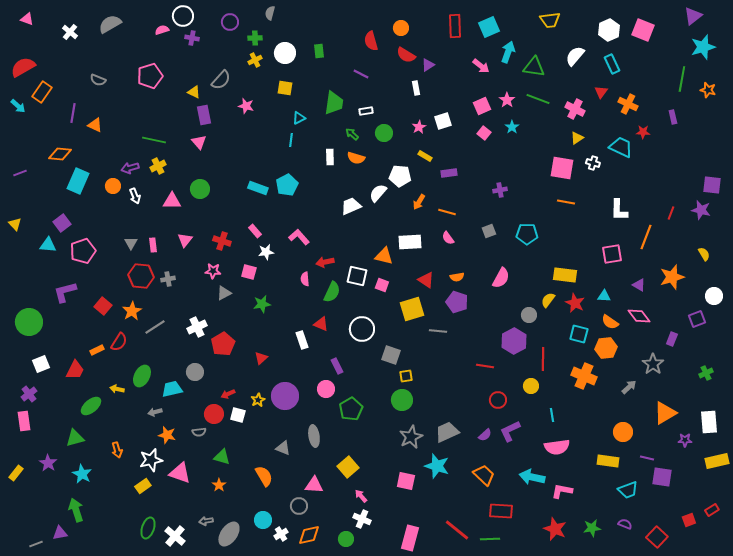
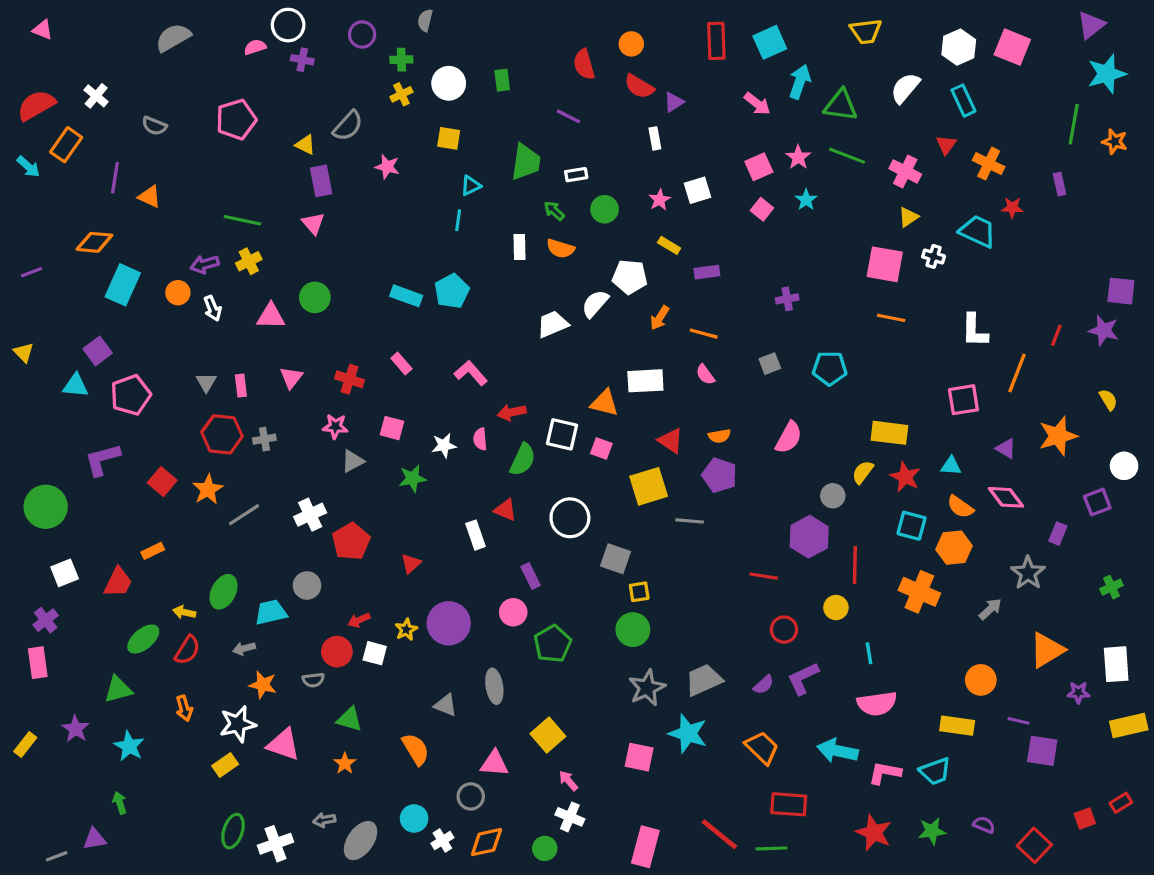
white cross: (70, 32) -> (96, 96), moved
white star: (266, 252) -> (444, 445), moved
red semicircle: (119, 342) -> (187, 650), moved
cyan trapezoid: (628, 490) -> (935, 771), moved
green arrow: (76, 510) -> (120, 803), size x0.6
white cross: (175, 536) -> (276, 844), turned 30

